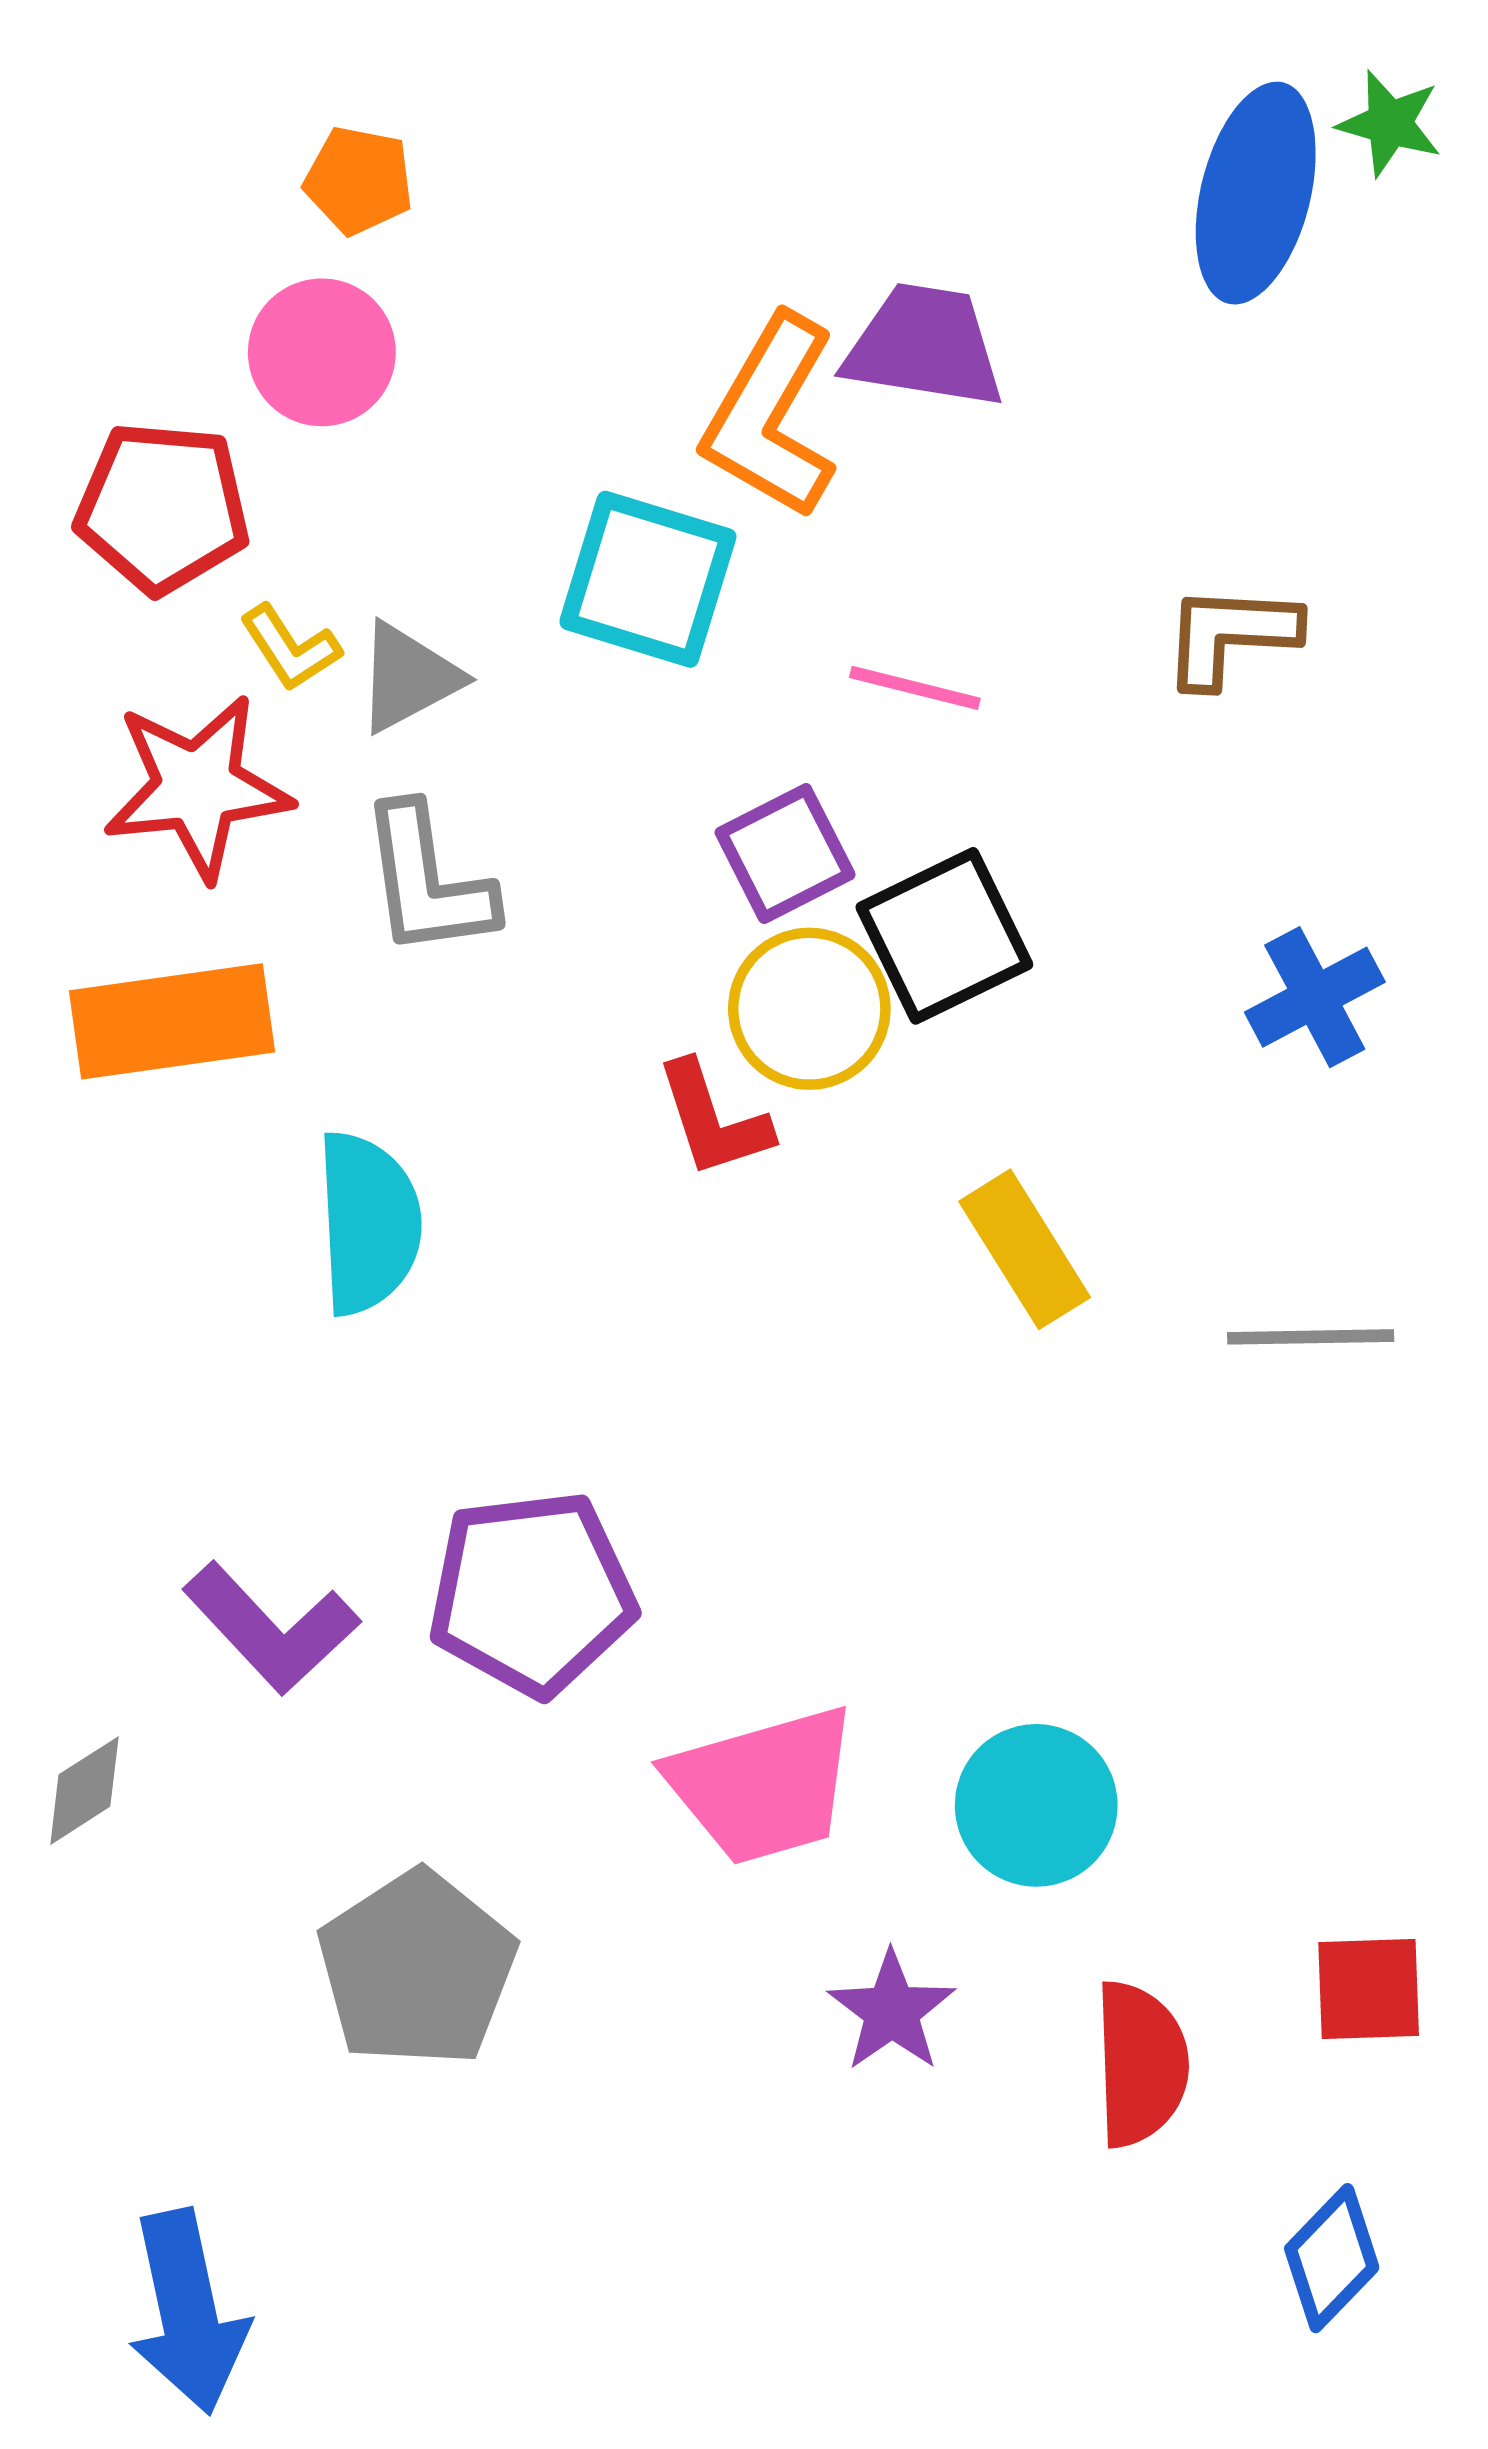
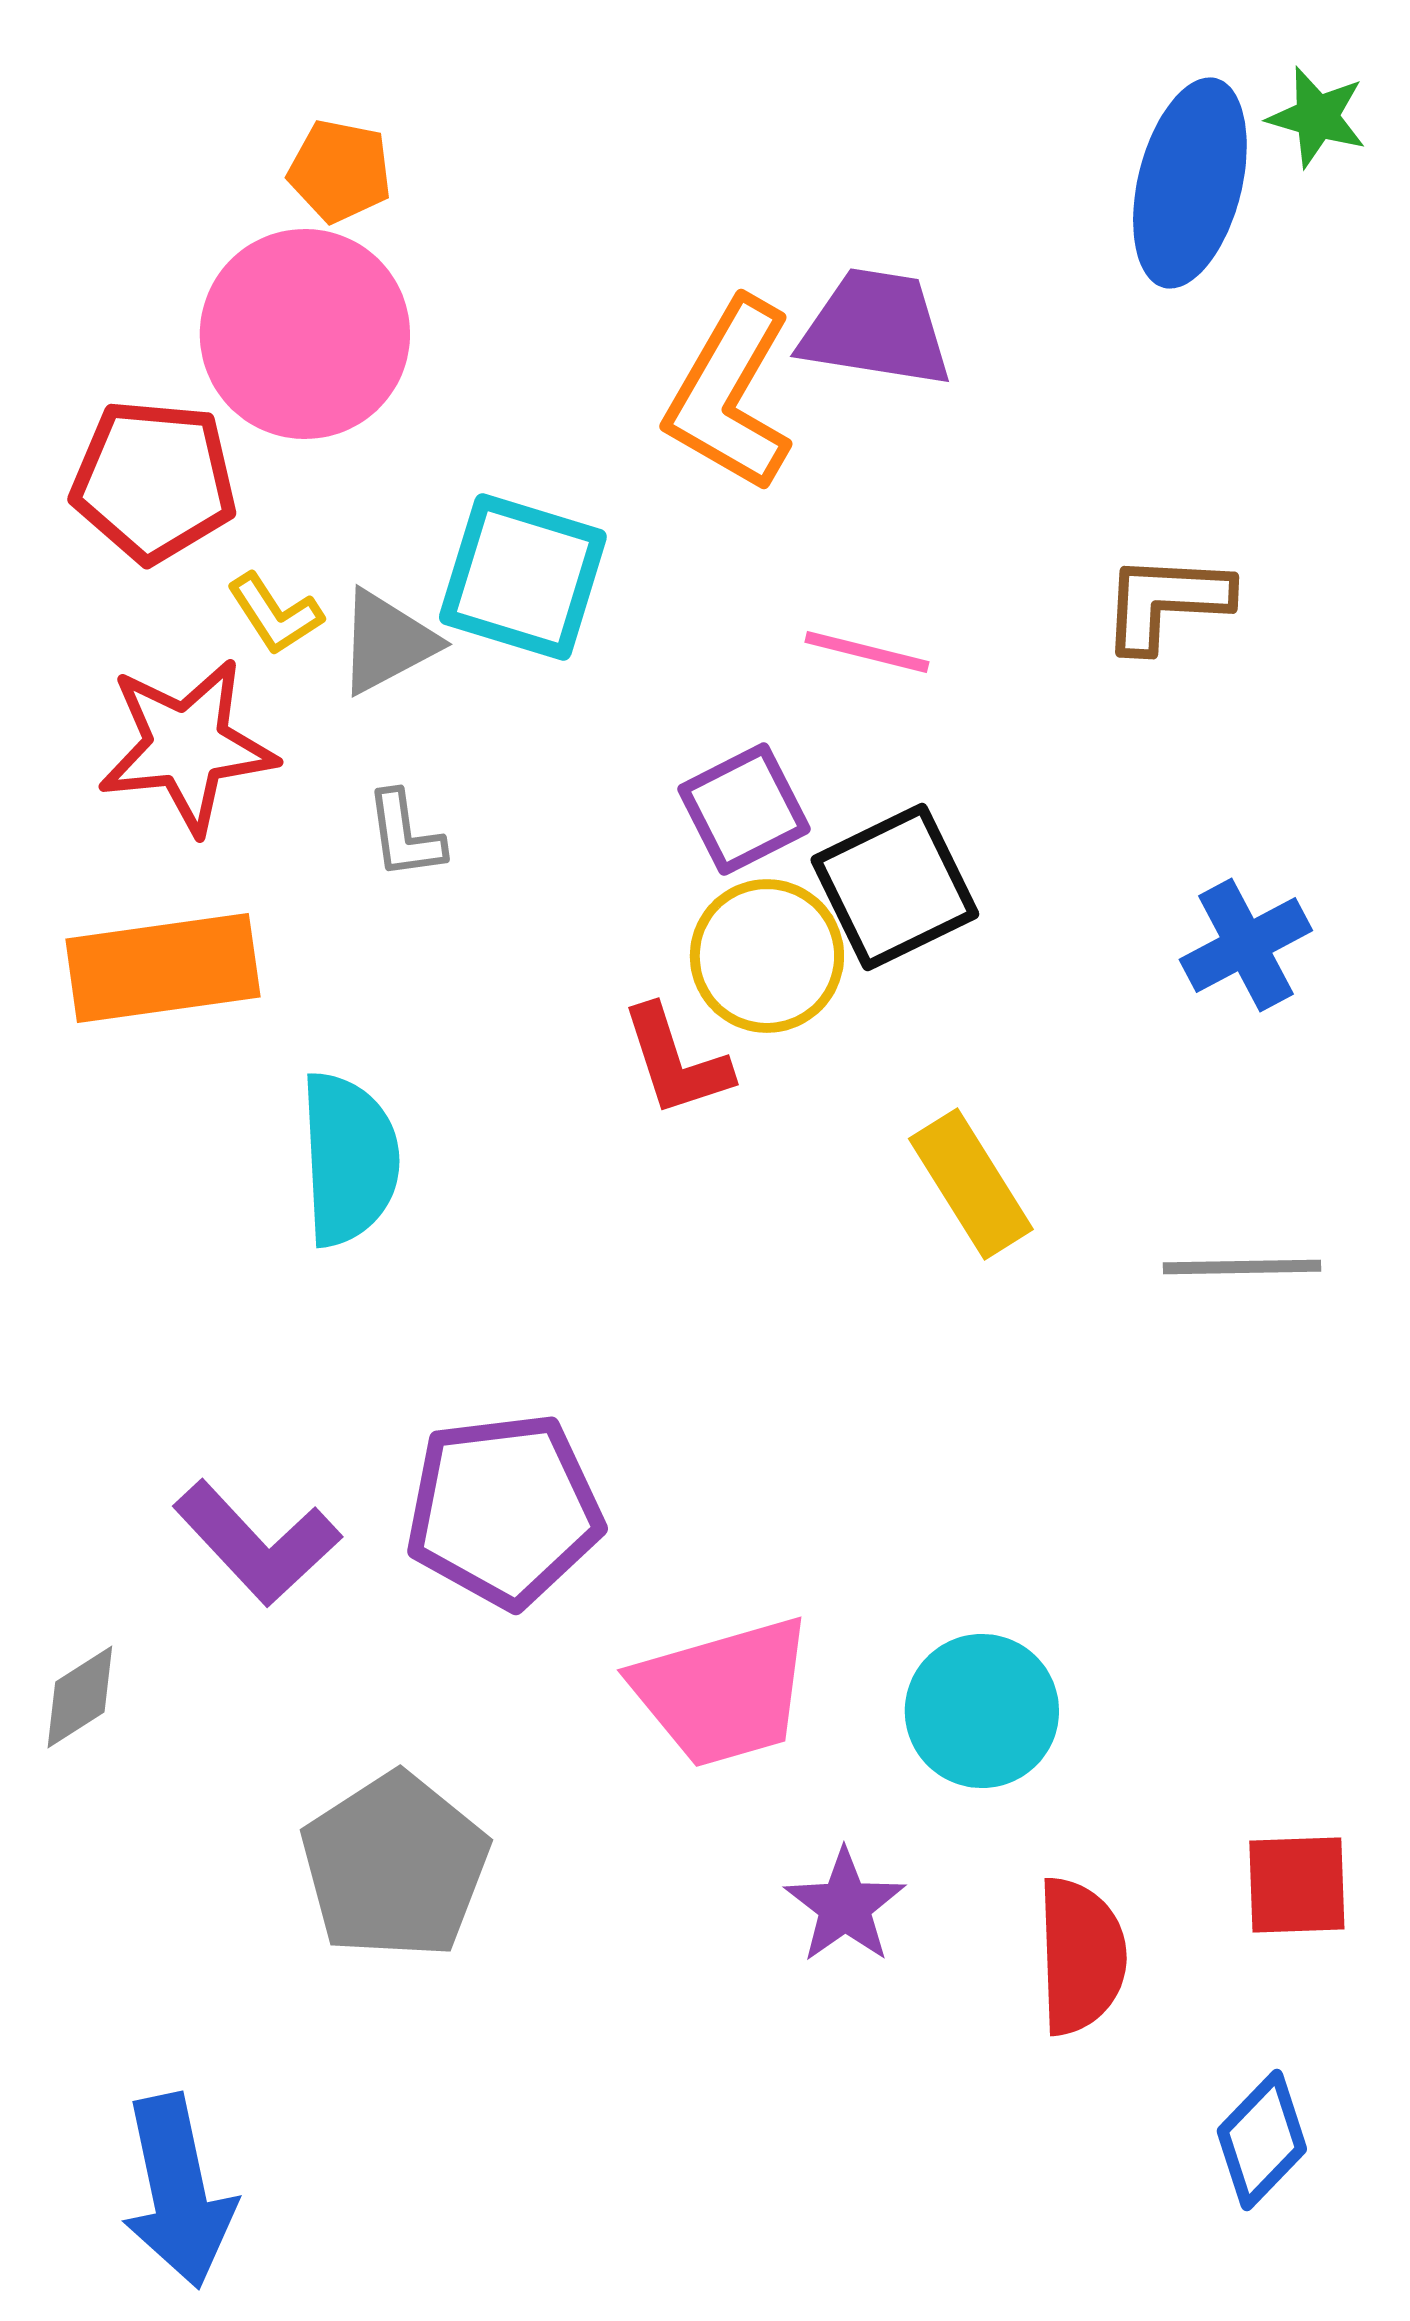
pink circle: (322, 352) -> (305, 334), size x1.5
cyan square: (648, 579) -> (523, 577), moved
gray L-shape: (427, 881) -> (405, 835), size x0.6

